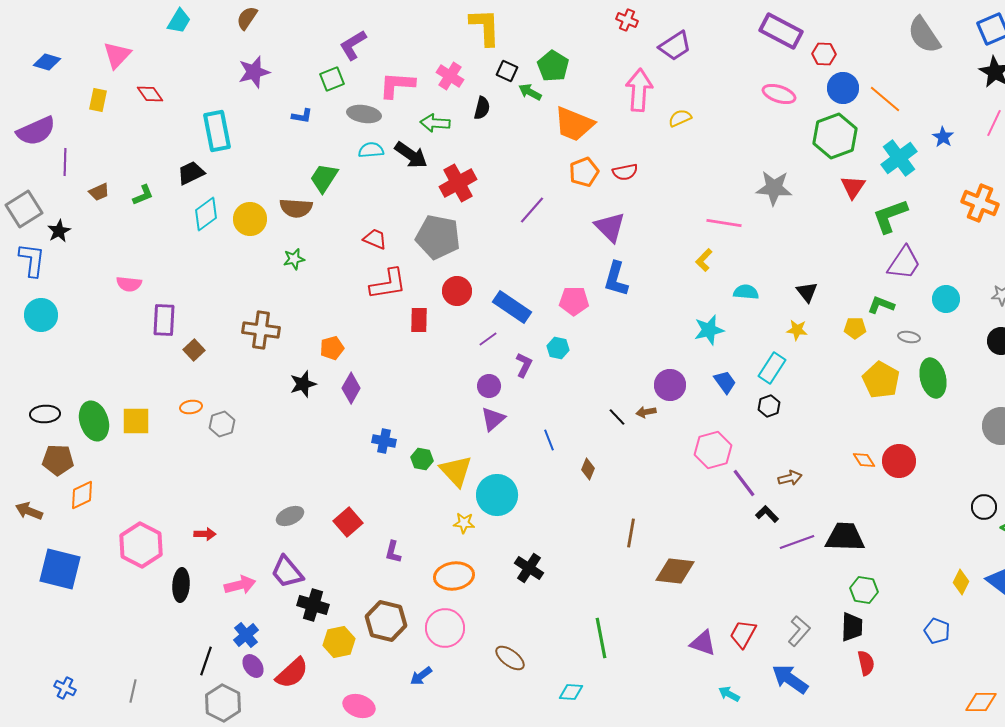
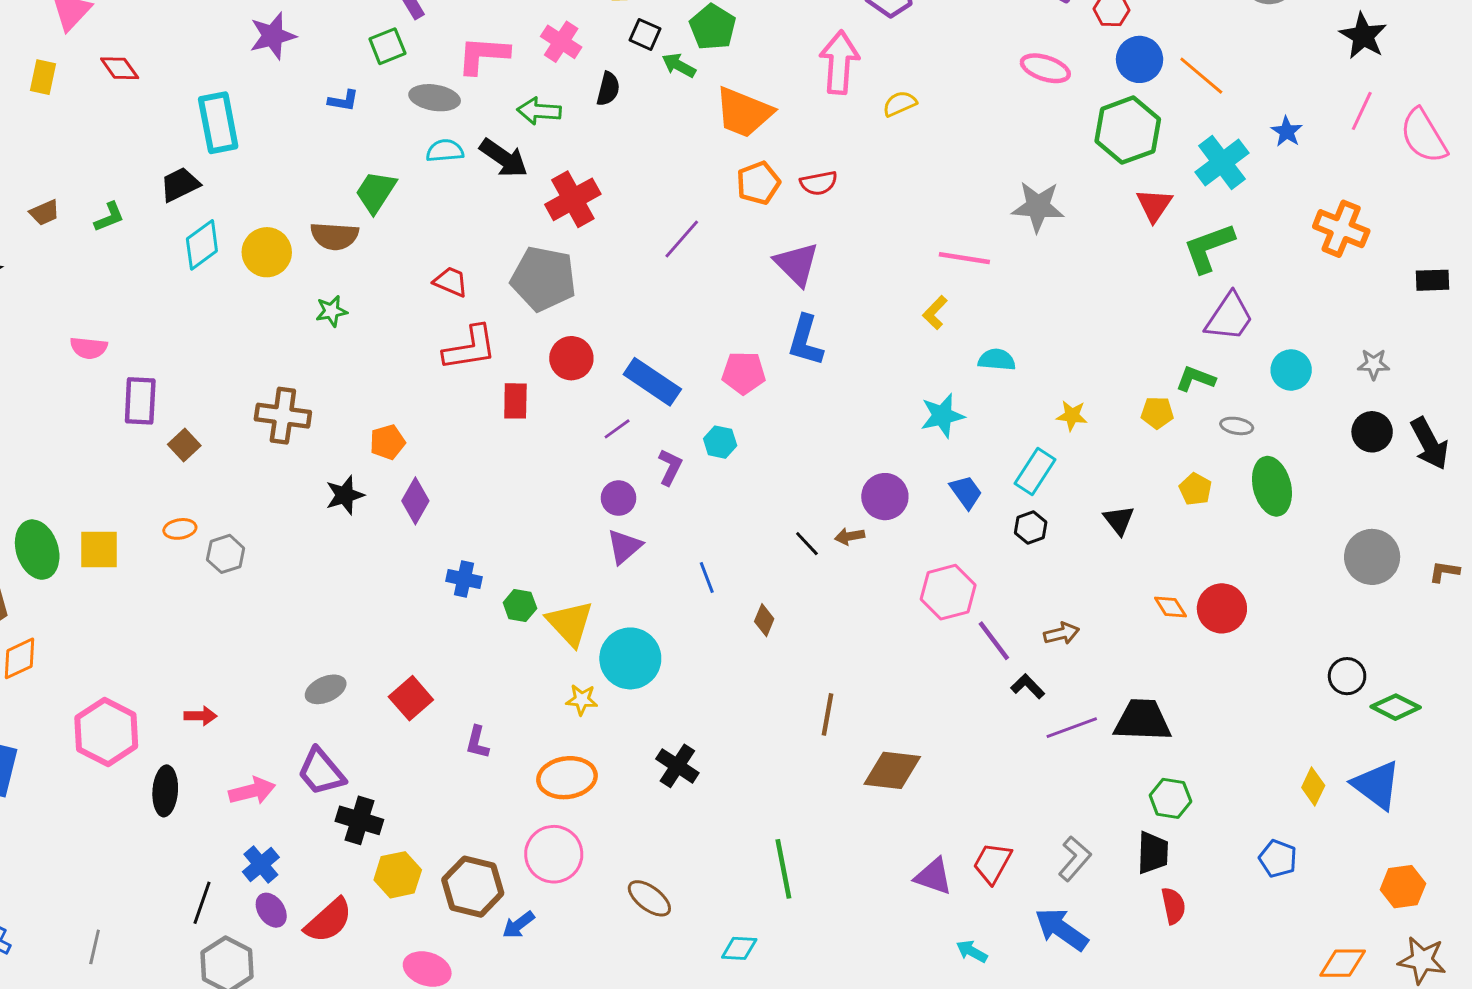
black triangle: (807, 292) -> (1119, 520), moved
yellow pentagon: (881, 380) -> (1195, 489), size x0.6
brown hexagon: (386, 621) -> (473, 887), moved

